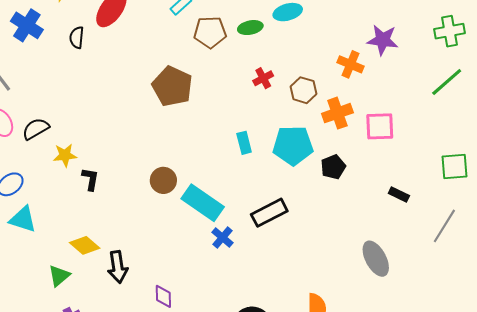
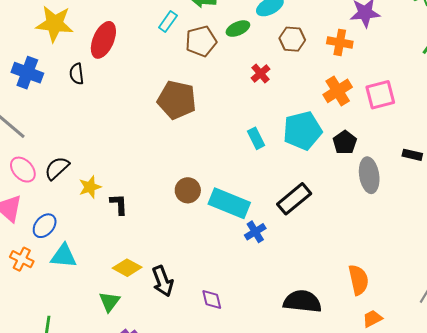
brown hexagon: (304, 90) -> (292, 39), moved
blue cross: (223, 237) -> (255, 232), turned 30
gray ellipse: (376, 259) -> (369, 175), moved, turned 32

